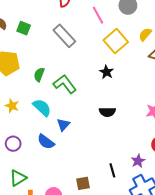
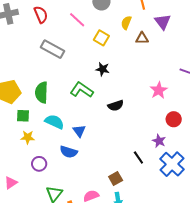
green square: (24, 28) -> (23, 116), moved
yellow square: (116, 41) -> (101, 38), size x0.7
green semicircle: (39, 75) -> (42, 92), size x1.5
green L-shape: (65, 84) -> (82, 90), moved
yellow star: (12, 106) -> (28, 137), moved

